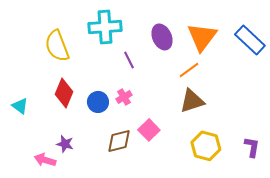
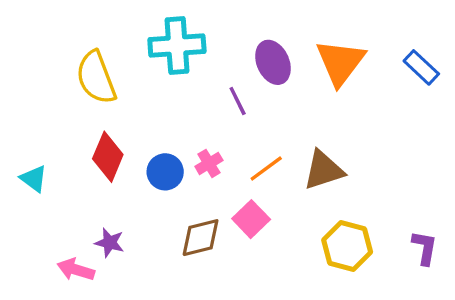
blue rectangle: (250, 40) -> (421, 67), size x0.7
purple line: (129, 60) -> (238, 101), moved
orange line: (189, 70) -> (266, 169), moved

